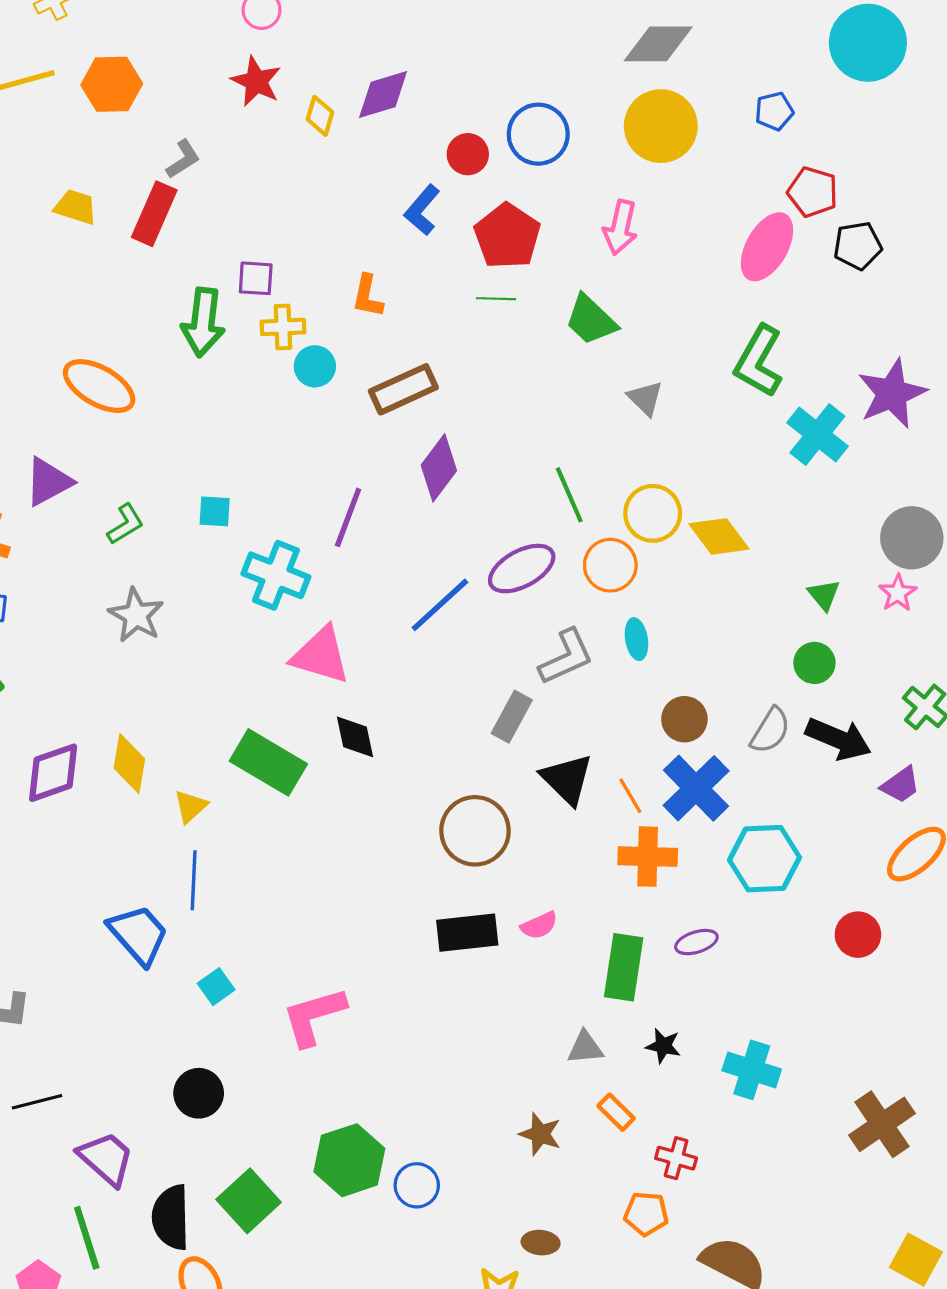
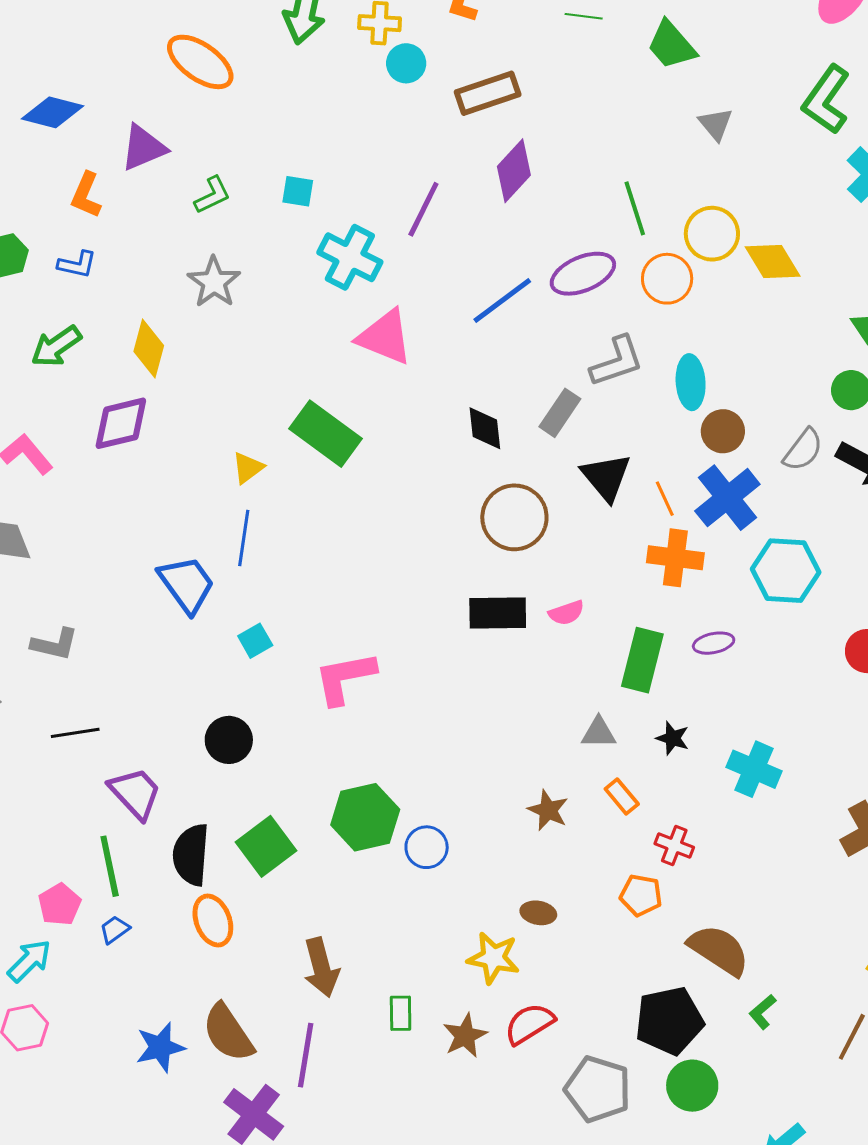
cyan ellipse: (636, 639) -> (691, 382), moved, size x1.4
black diamond: (355, 737) -> (485, 428), moved
yellow diamond: (129, 764) -> (149, 349), moved

